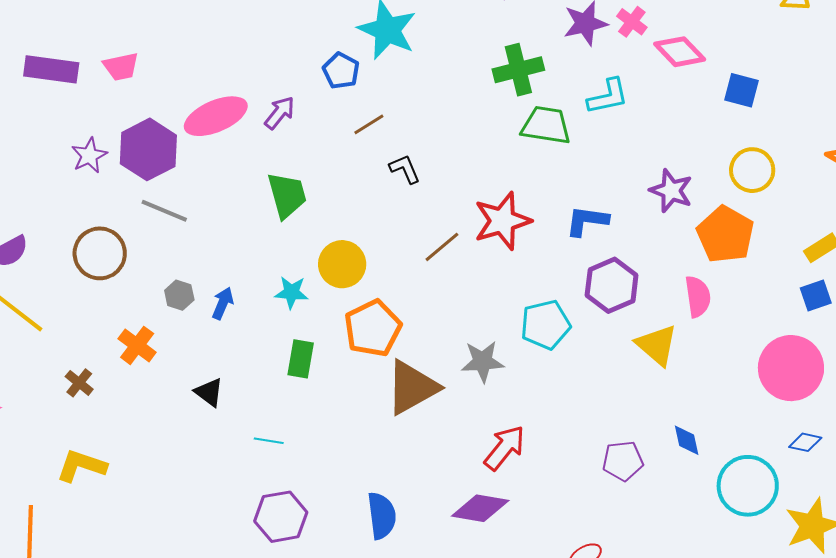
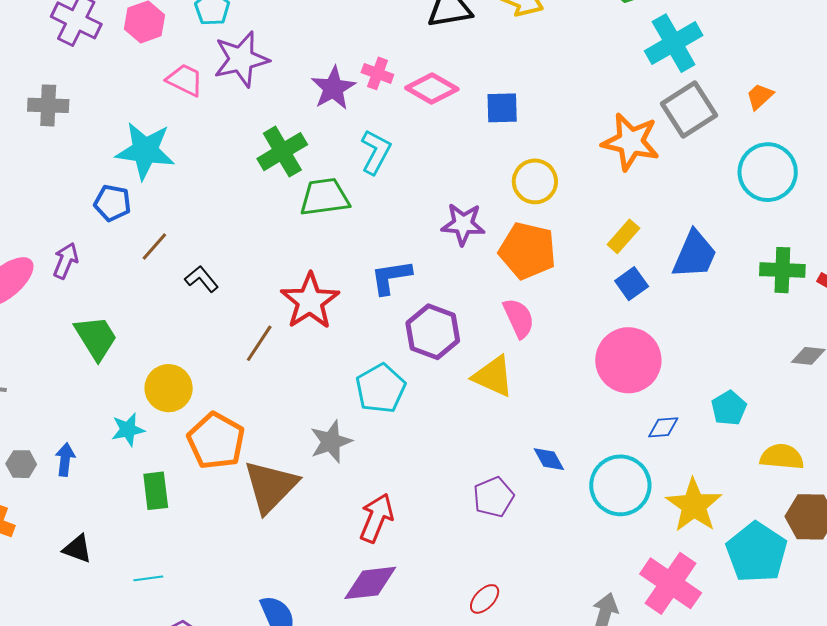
cyan L-shape: (608, 96) -> (376, 152), turned -33

